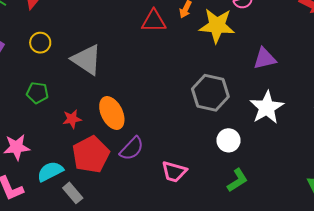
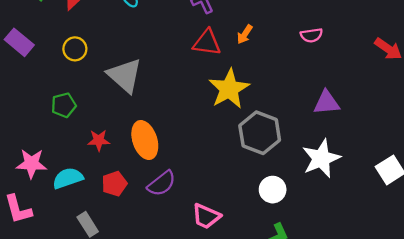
yellow star: (217, 26) -> (229, 89), moved, turned 30
green pentagon: (37, 93) -> (64, 105), turned -30
red pentagon: (91, 155) -> (114, 184), size x0.6
cyan semicircle: (50, 171) -> (68, 178), moved

